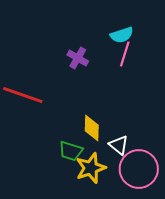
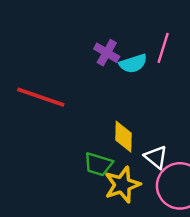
cyan semicircle: (122, 35) -> (133, 63), moved

